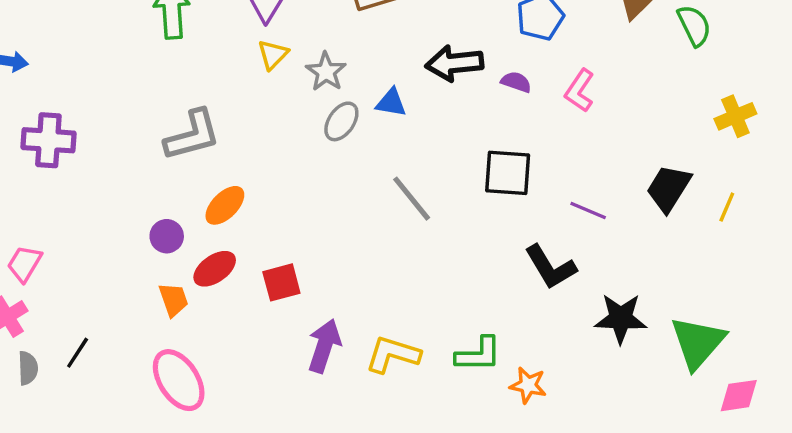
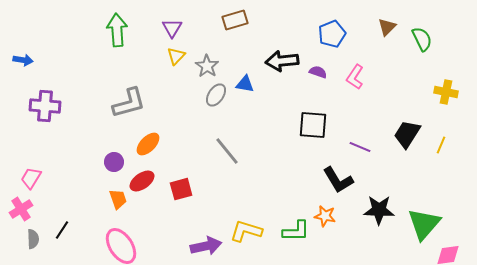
yellow cross: (735, 116) -> (446, 92), turned 35
gray line: (412, 199) -> (227, 151), moved
purple arrow: (324, 346) -> (206, 246), moved, turned 60
orange star: (528, 385) -> (325, 216), moved

